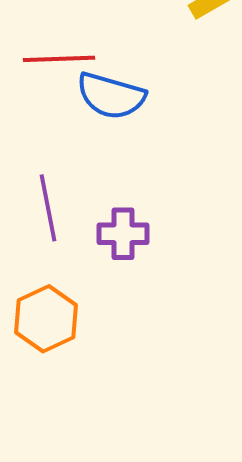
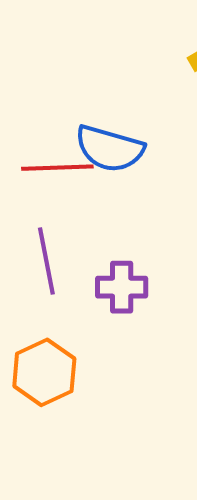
red line: (59, 59) -> (57, 168), moved

